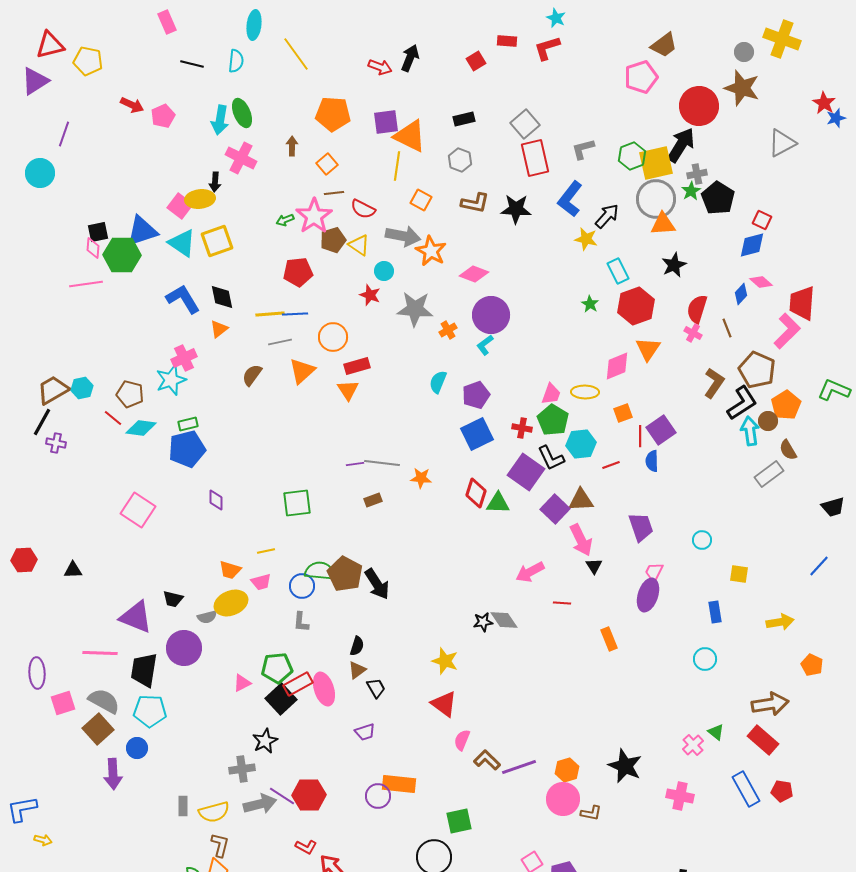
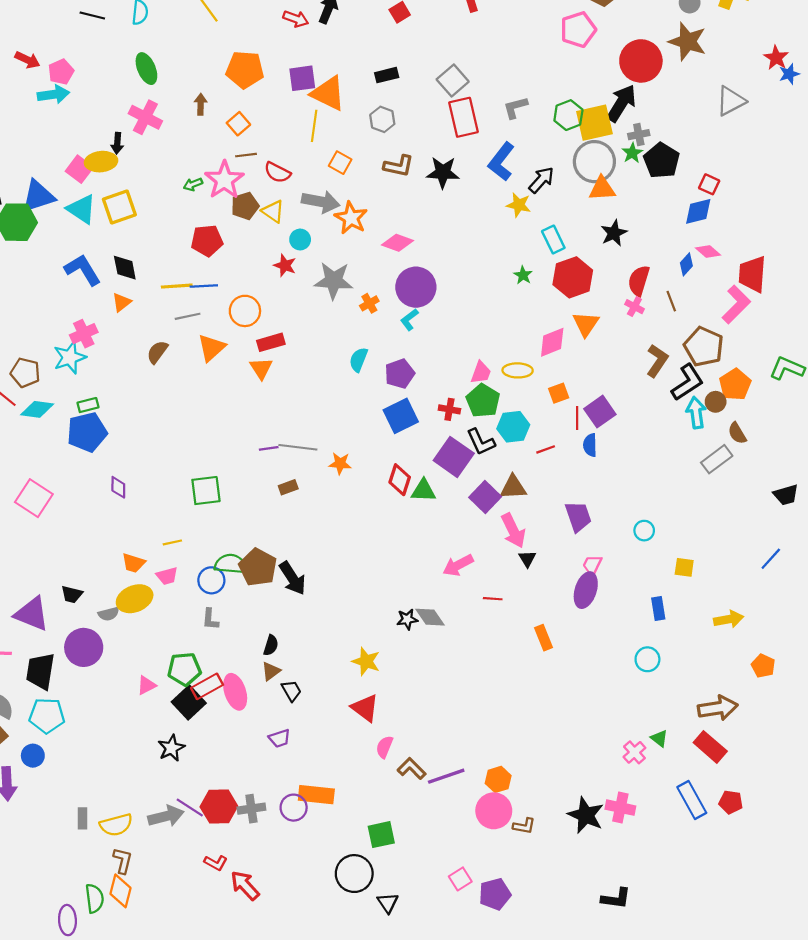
cyan arrow: (220, 120) -> (53, 95), moved, turned -108
black star: (625, 766) -> (586, 815), moved
gray cross: (242, 769) -> (251, 809), moved

